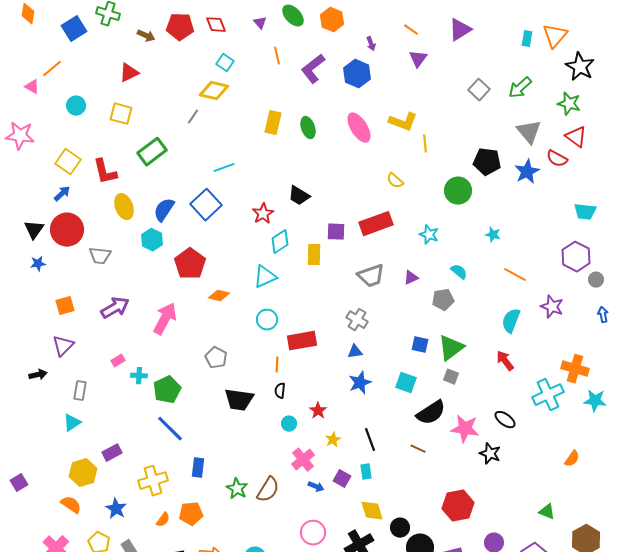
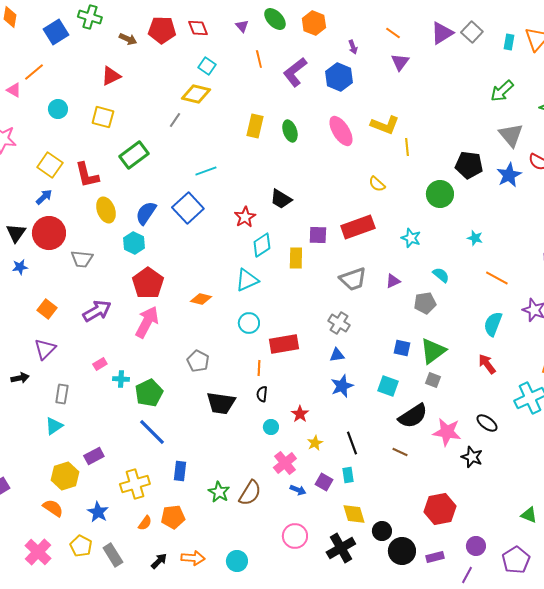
gray square: (479, 90) -> (472, 32), moved
red pentagon: (190, 264) -> (148, 283), moved
orange square: (65, 306) -> (47, 309), turned -36

